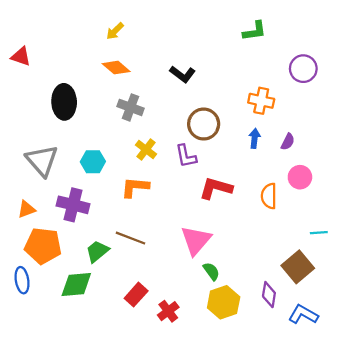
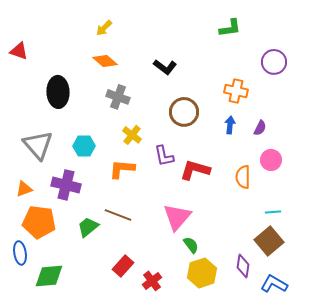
purple L-shape: (186, 156) -> (164, 156), moved
cyan line: (319, 233) -> (273, 212), moved
green diamond: (76, 285) -> (49, 276), moved

